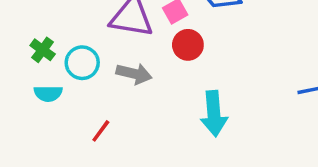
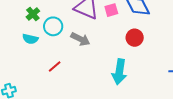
red circle: (188, 45) -> (135, 38), moved

